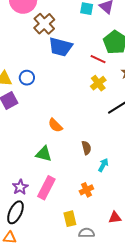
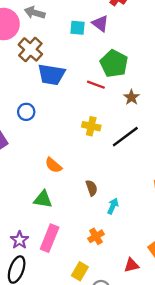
blue circle: (27, 78) -> (26, 112), moved
yellow cross: (98, 83) -> (91, 126), moved, turned -35
yellow rectangle: (70, 219) -> (80, 271), turned 49

